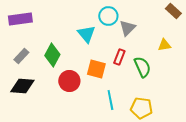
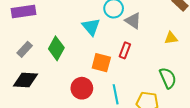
gray triangle: (127, 28) -> (133, 21), turned -42
green semicircle: (142, 67) -> (168, 78), moved
red circle: (69, 81) -> (82, 88), moved

